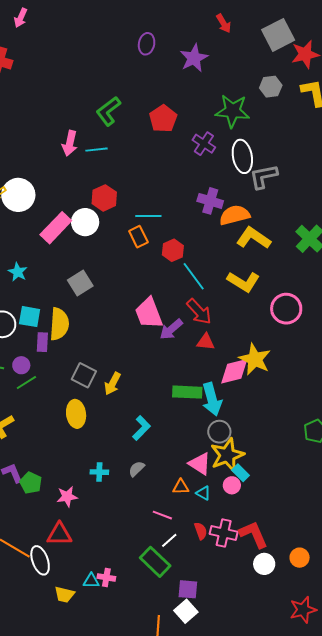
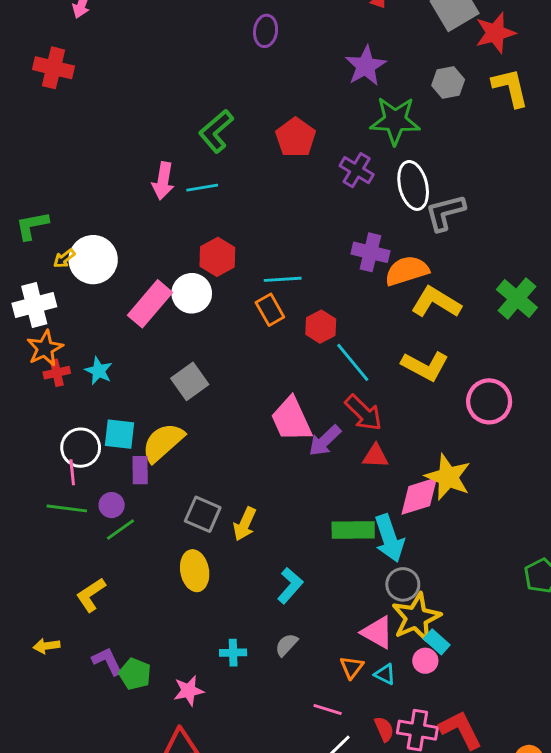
purple star: (194, 58) -> (366, 66), moved
yellow semicircle: (59, 324) -> (163, 442), turned -132
orange triangle: (181, 487) -> (352, 667), turned -48

